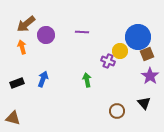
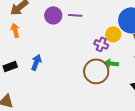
purple circle: (46, 35) -> (53, 15), moved
green arrow: (87, 80) -> (111, 63), moved, turned -72
brown circle: (117, 111) -> (96, 71), moved, size x1.6

